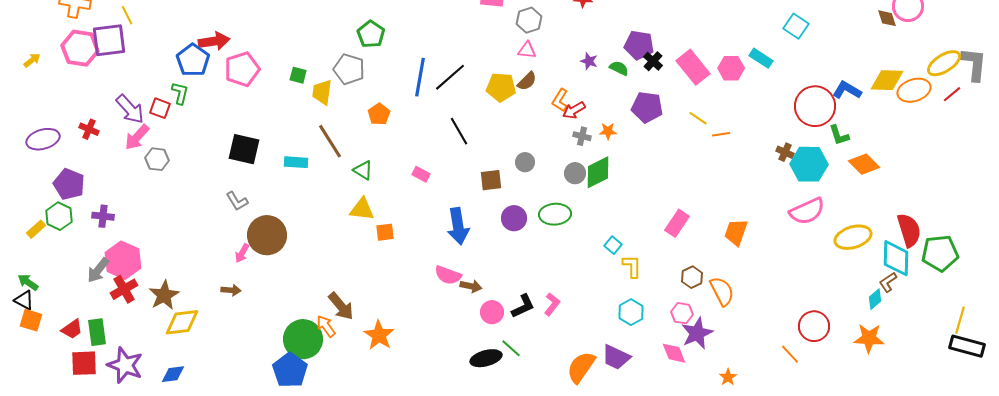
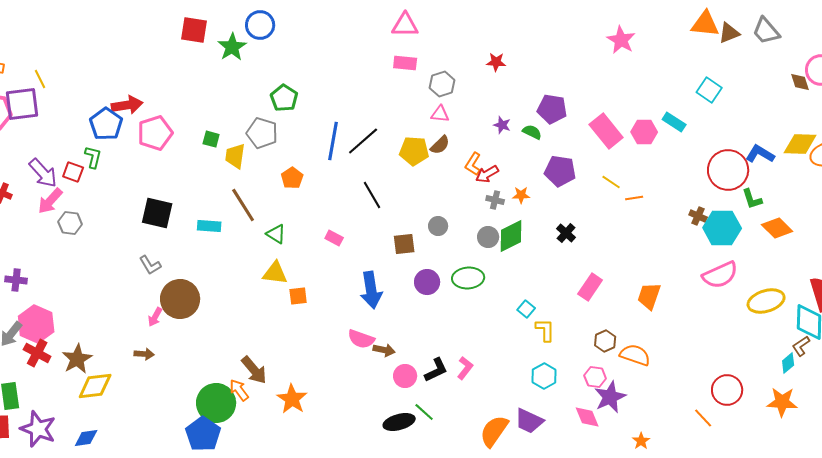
black cross: (653, 61) -> (566, 233), moved
red cross: (124, 289) -> (37, 353), turned -32
orange semicircle: (722, 291) -> (635, 355), turned -44

